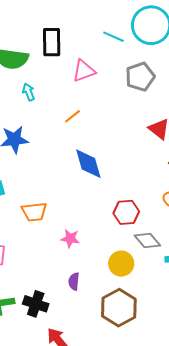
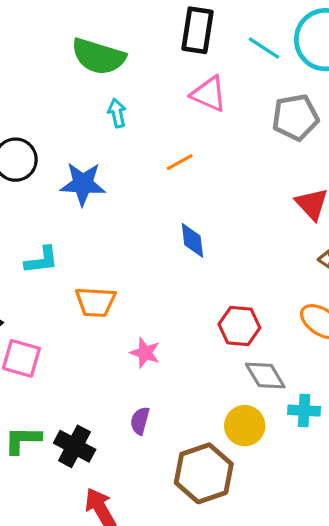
black rectangle: (52, 42) -> (197, 30), moved
pink triangle: (84, 71) -> (209, 94), turned 35
blue diamond: (88, 164) -> (192, 240), size x0.7
yellow circle: (121, 264) -> (245, 426), moved

